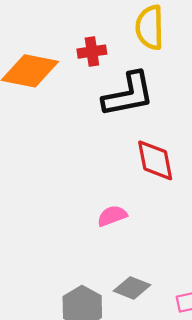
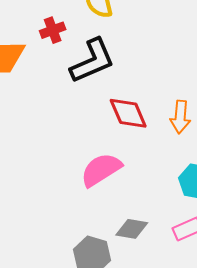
pink semicircle: (112, 216) -> (101, 170), size x1.6

